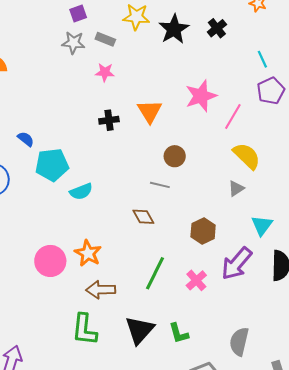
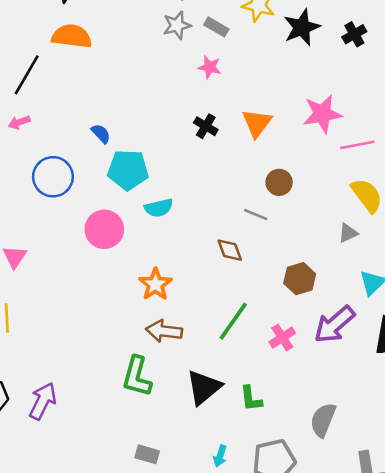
gray star: (73, 43) -> (177, 25), turned -30
pink line: (233, 117) -> (357, 145), turned 40
black cross: (109, 120) -> (206, 126), turned 30
pink circle: (50, 261) -> (104, 229), moved

